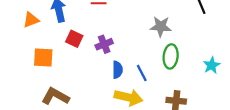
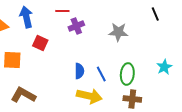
purple cross: (104, 44) -> (76, 26), moved
green ellipse: (171, 56) -> (127, 74), moved

